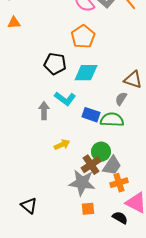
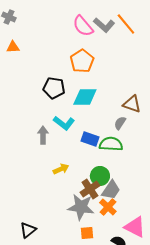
orange cross: (119, 183) -> (108, 207), moved, turned -30
black triangle: (29, 206) -> (28, 230), turned 42

